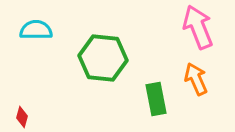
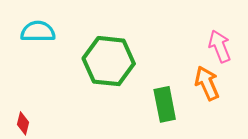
pink arrow: (198, 27) -> (220, 46), moved, size x0.7

